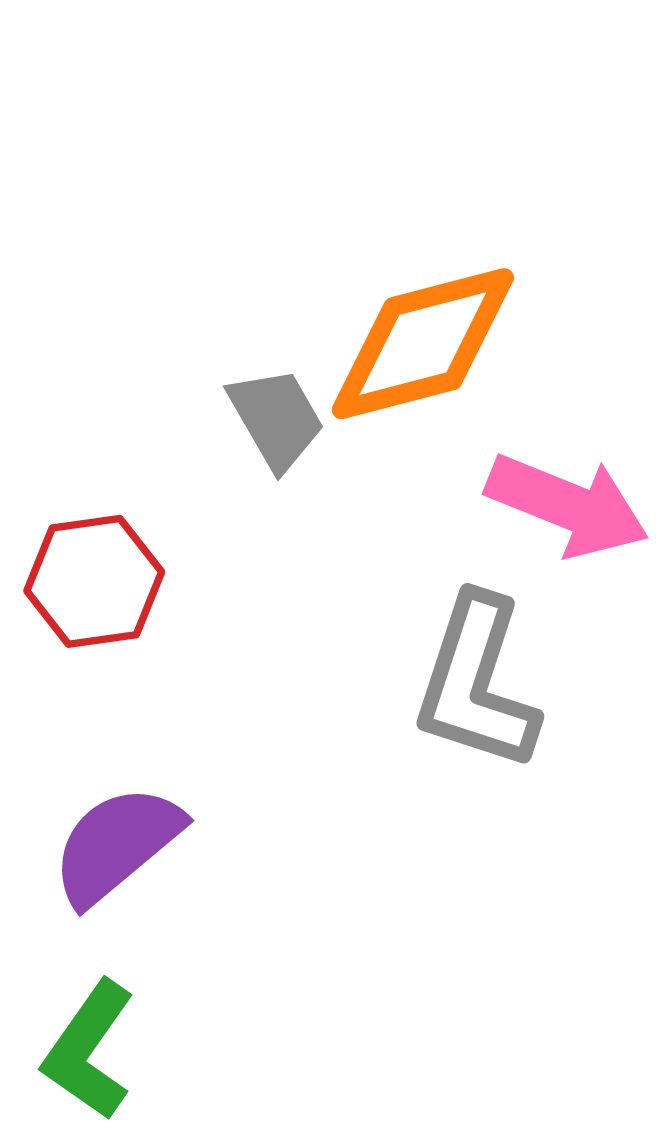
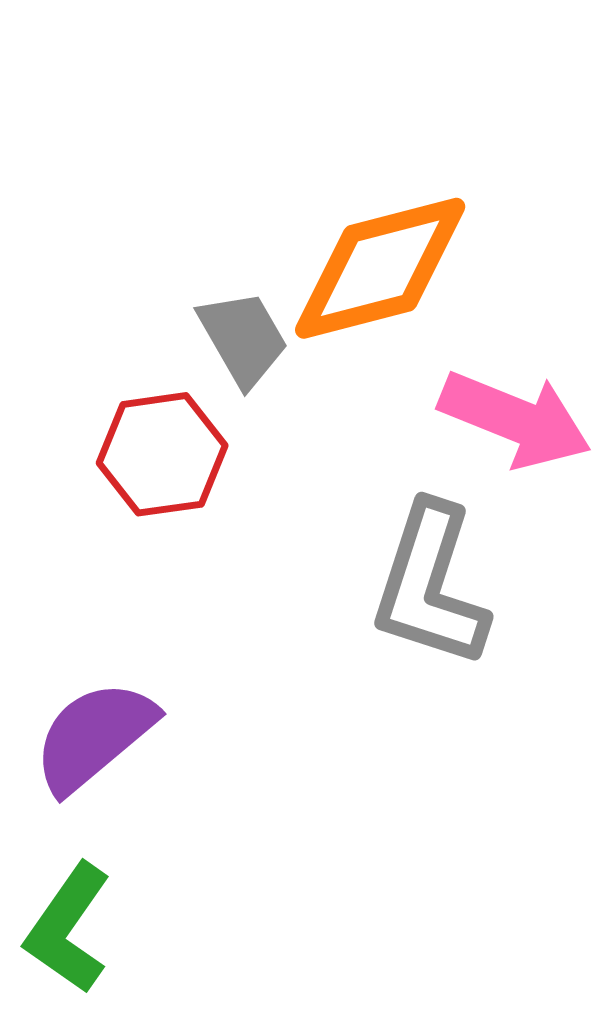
red hexagon: (94, 581) -> (162, 454), moved

